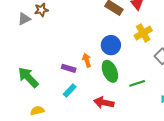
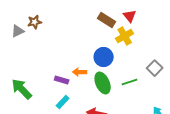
yellow cross: (143, 33) -> (125, 36), moved
orange arrow: (87, 60) -> (80, 72), turned -72
green line: (137, 83) -> (130, 82), moved

